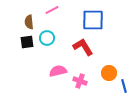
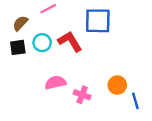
brown semicircle: (29, 22) -> (20, 23), turned 48
red L-shape: (83, 47) -> (70, 41), moved

